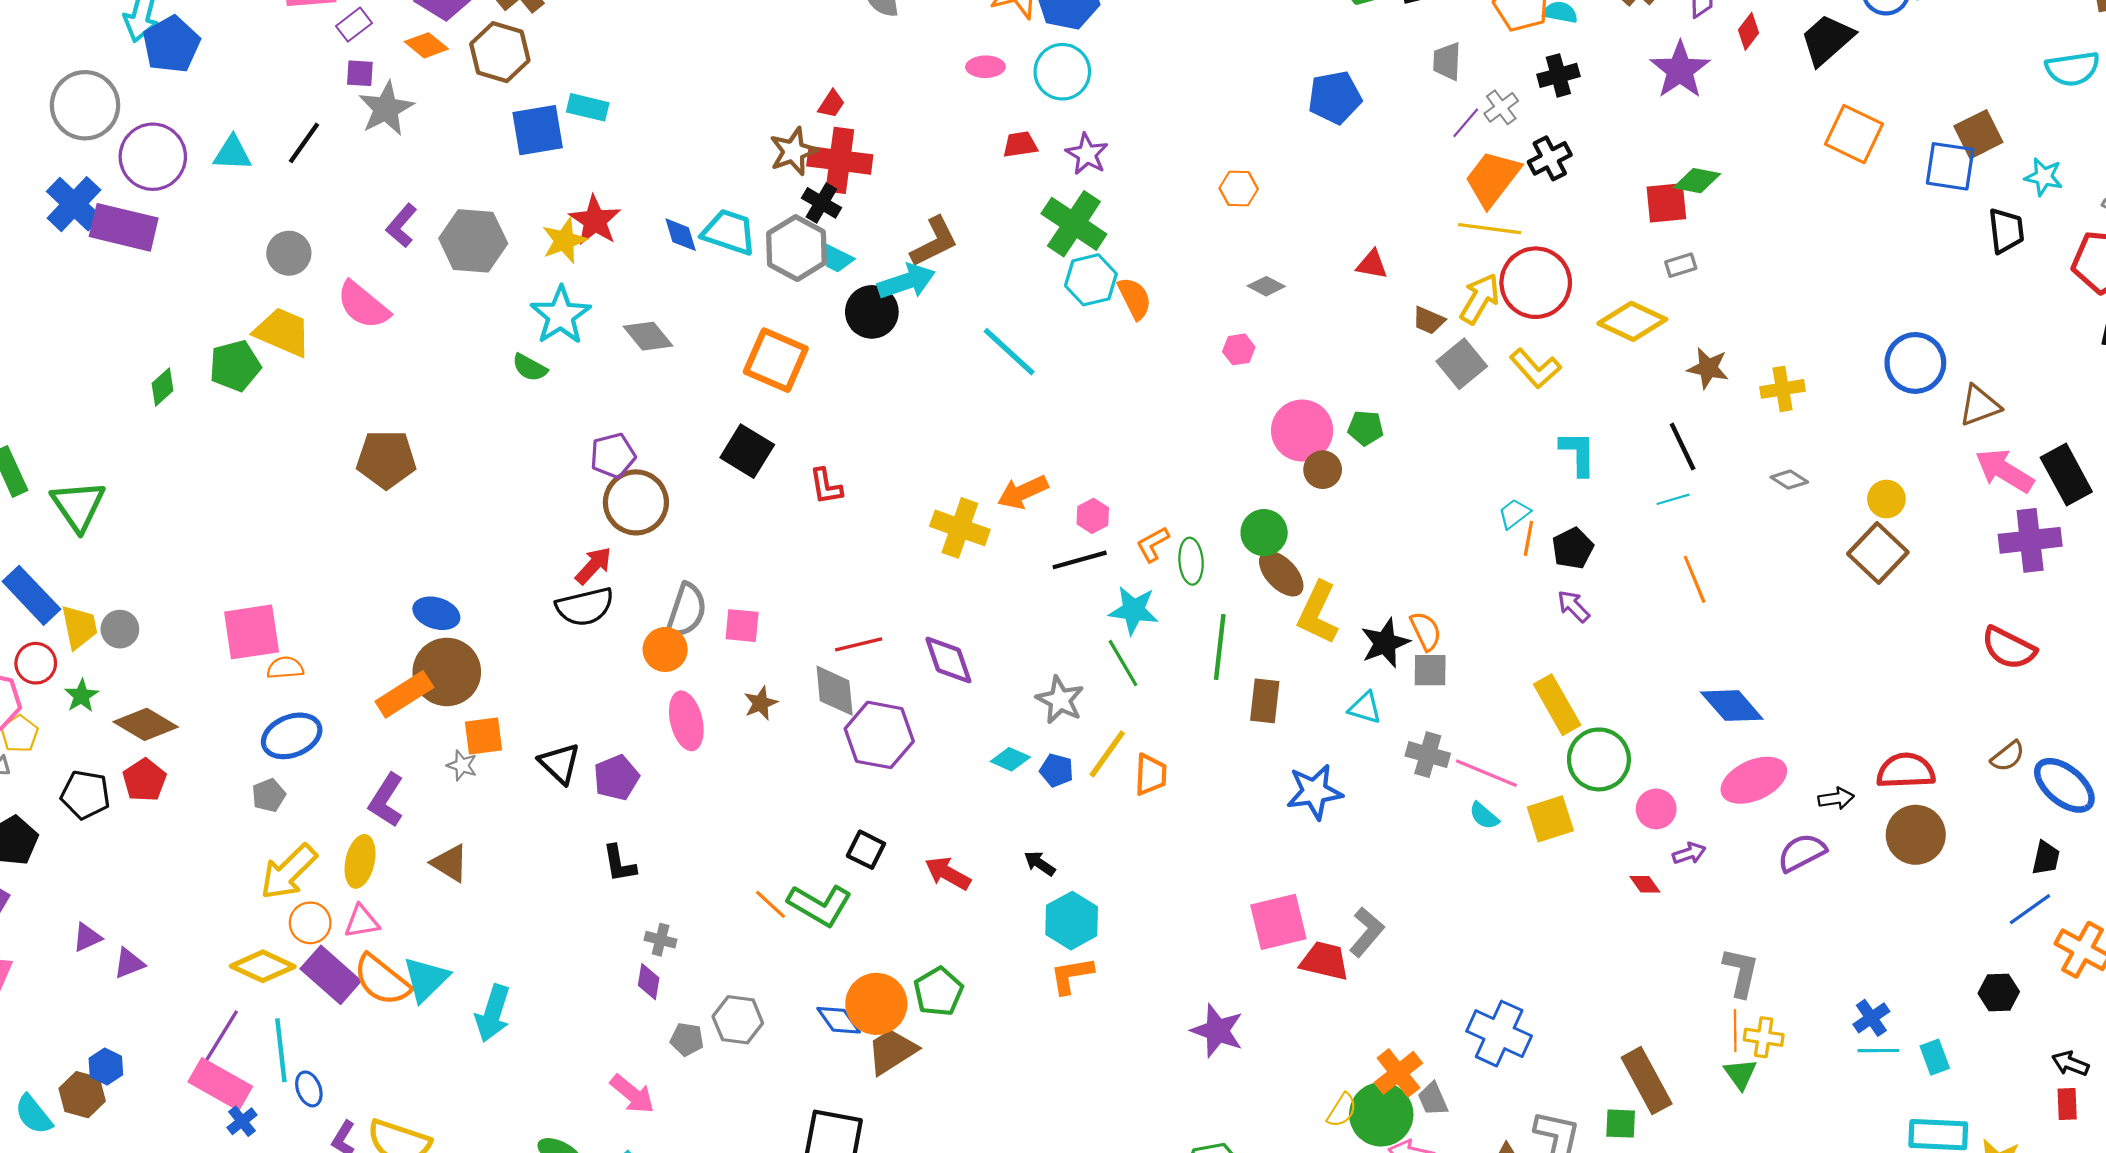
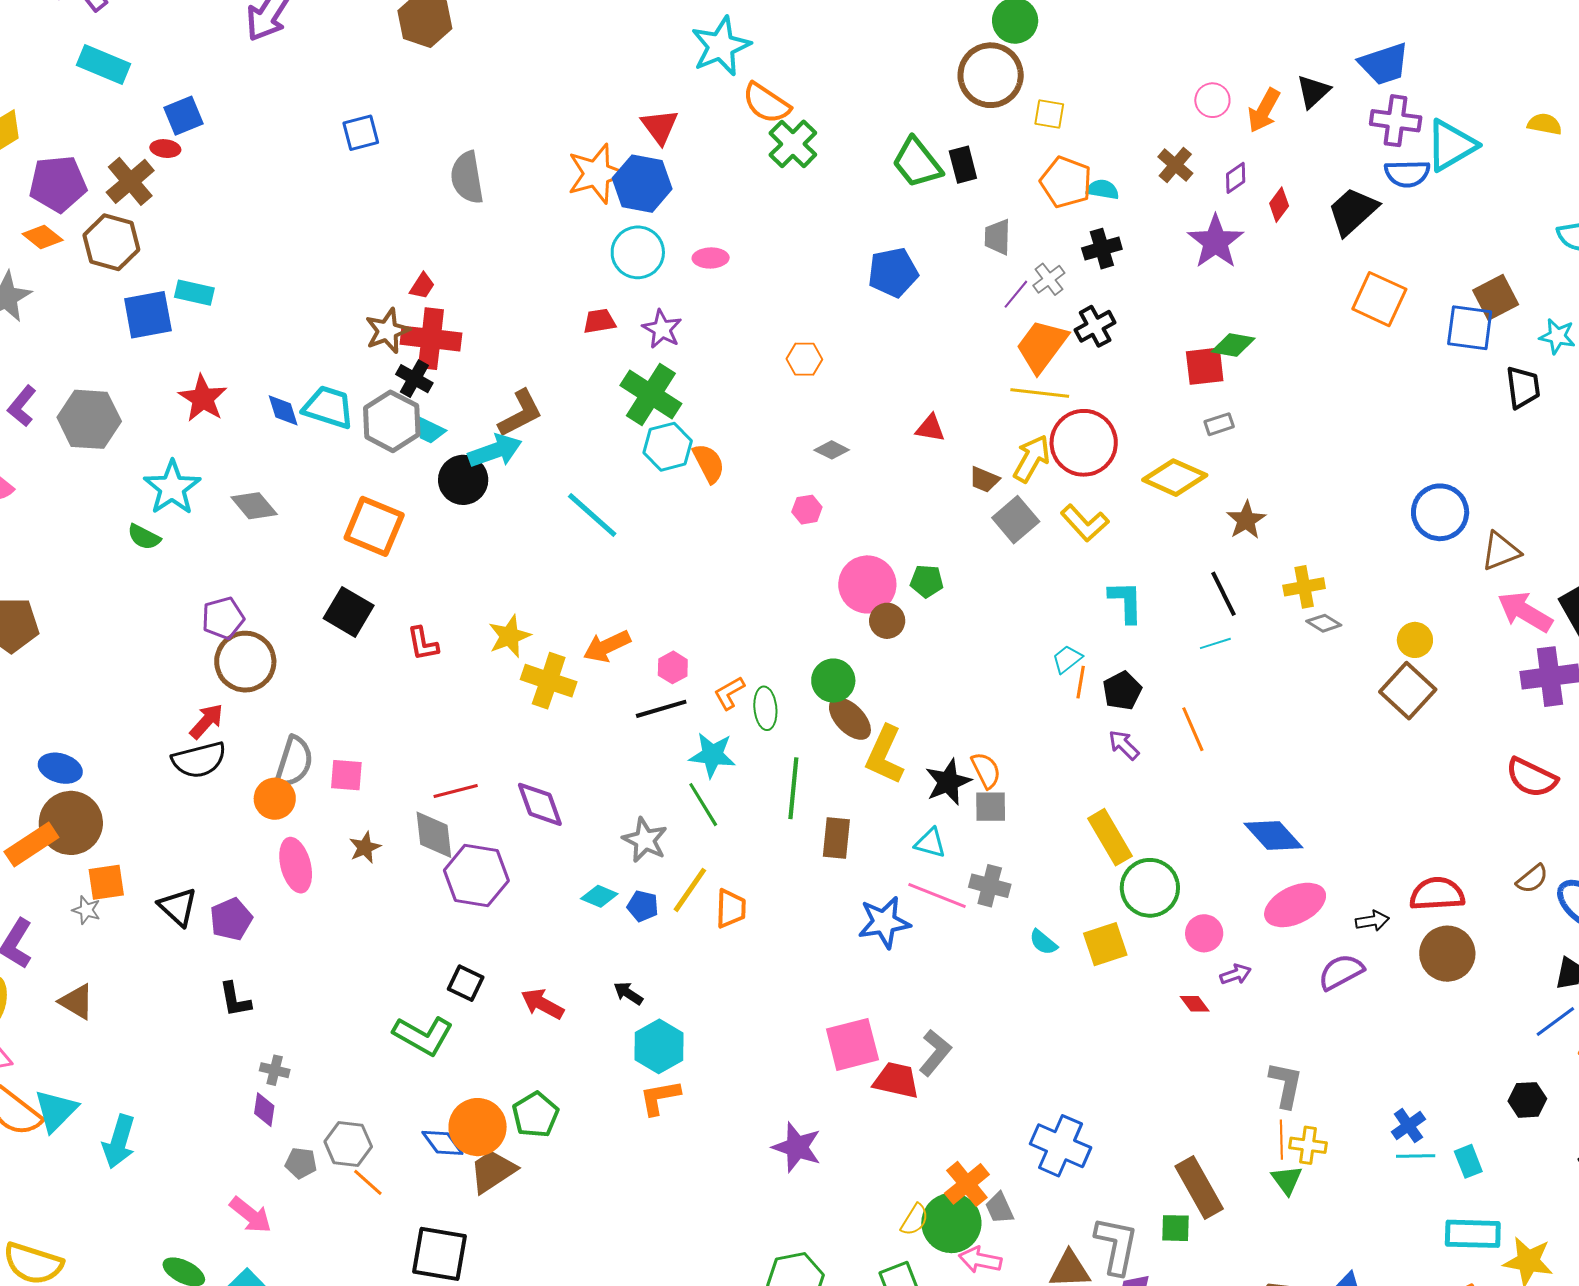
pink ellipse: (985, 67) -> (711, 258), moved
yellow star: (564, 241) -> (509, 636), moved
brown star: (1708, 368) -> (1246, 520), turned 30
yellow cross: (1782, 389) -> (1304, 587), moved
orange line: (1695, 579) -> (1193, 729), moved
pink line: (1486, 773) -> (937, 895), moved
orange line: (771, 904) -> (368, 1182), moved

